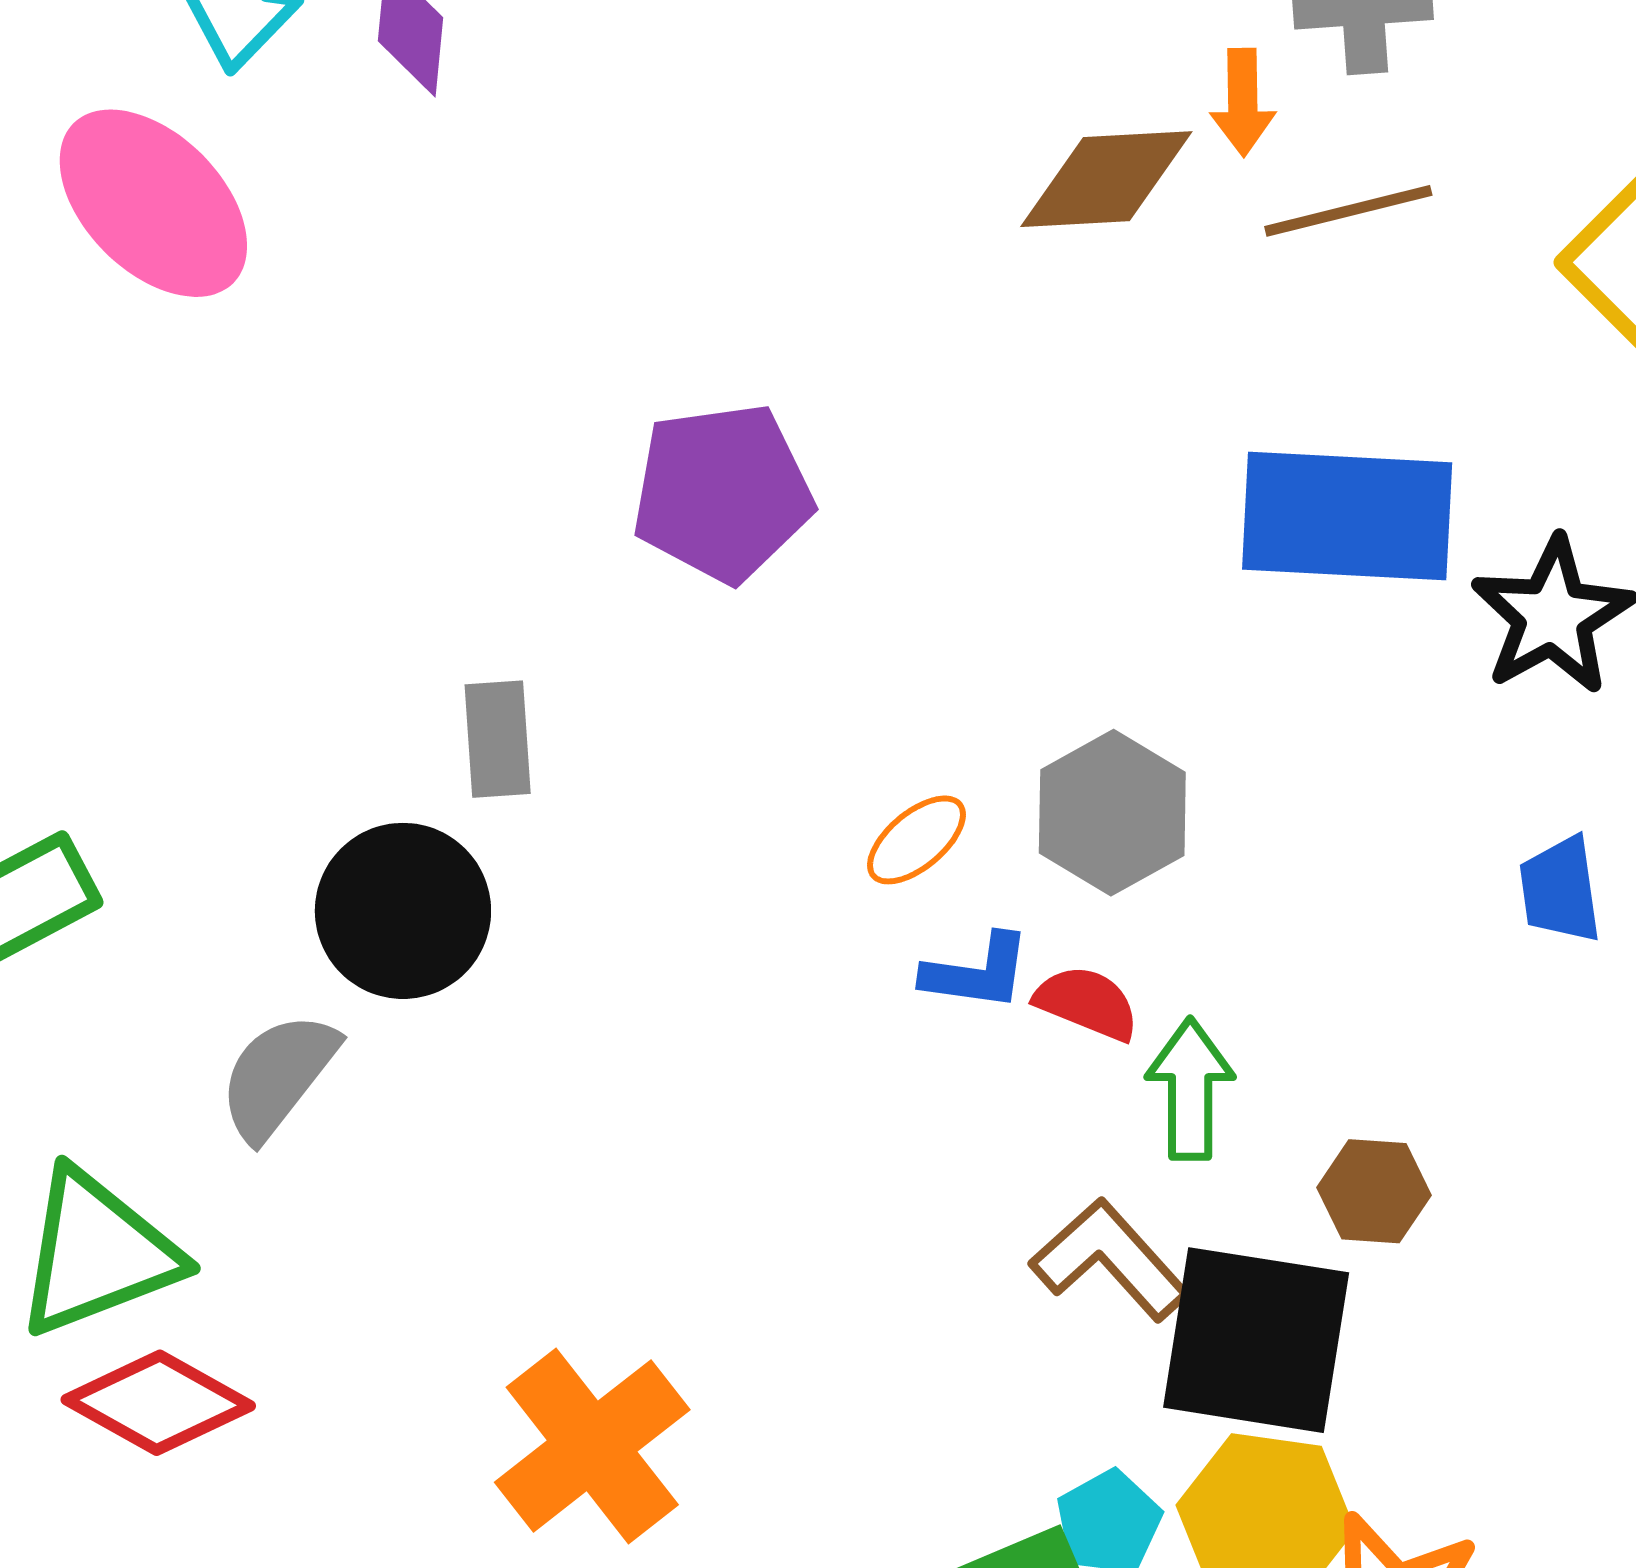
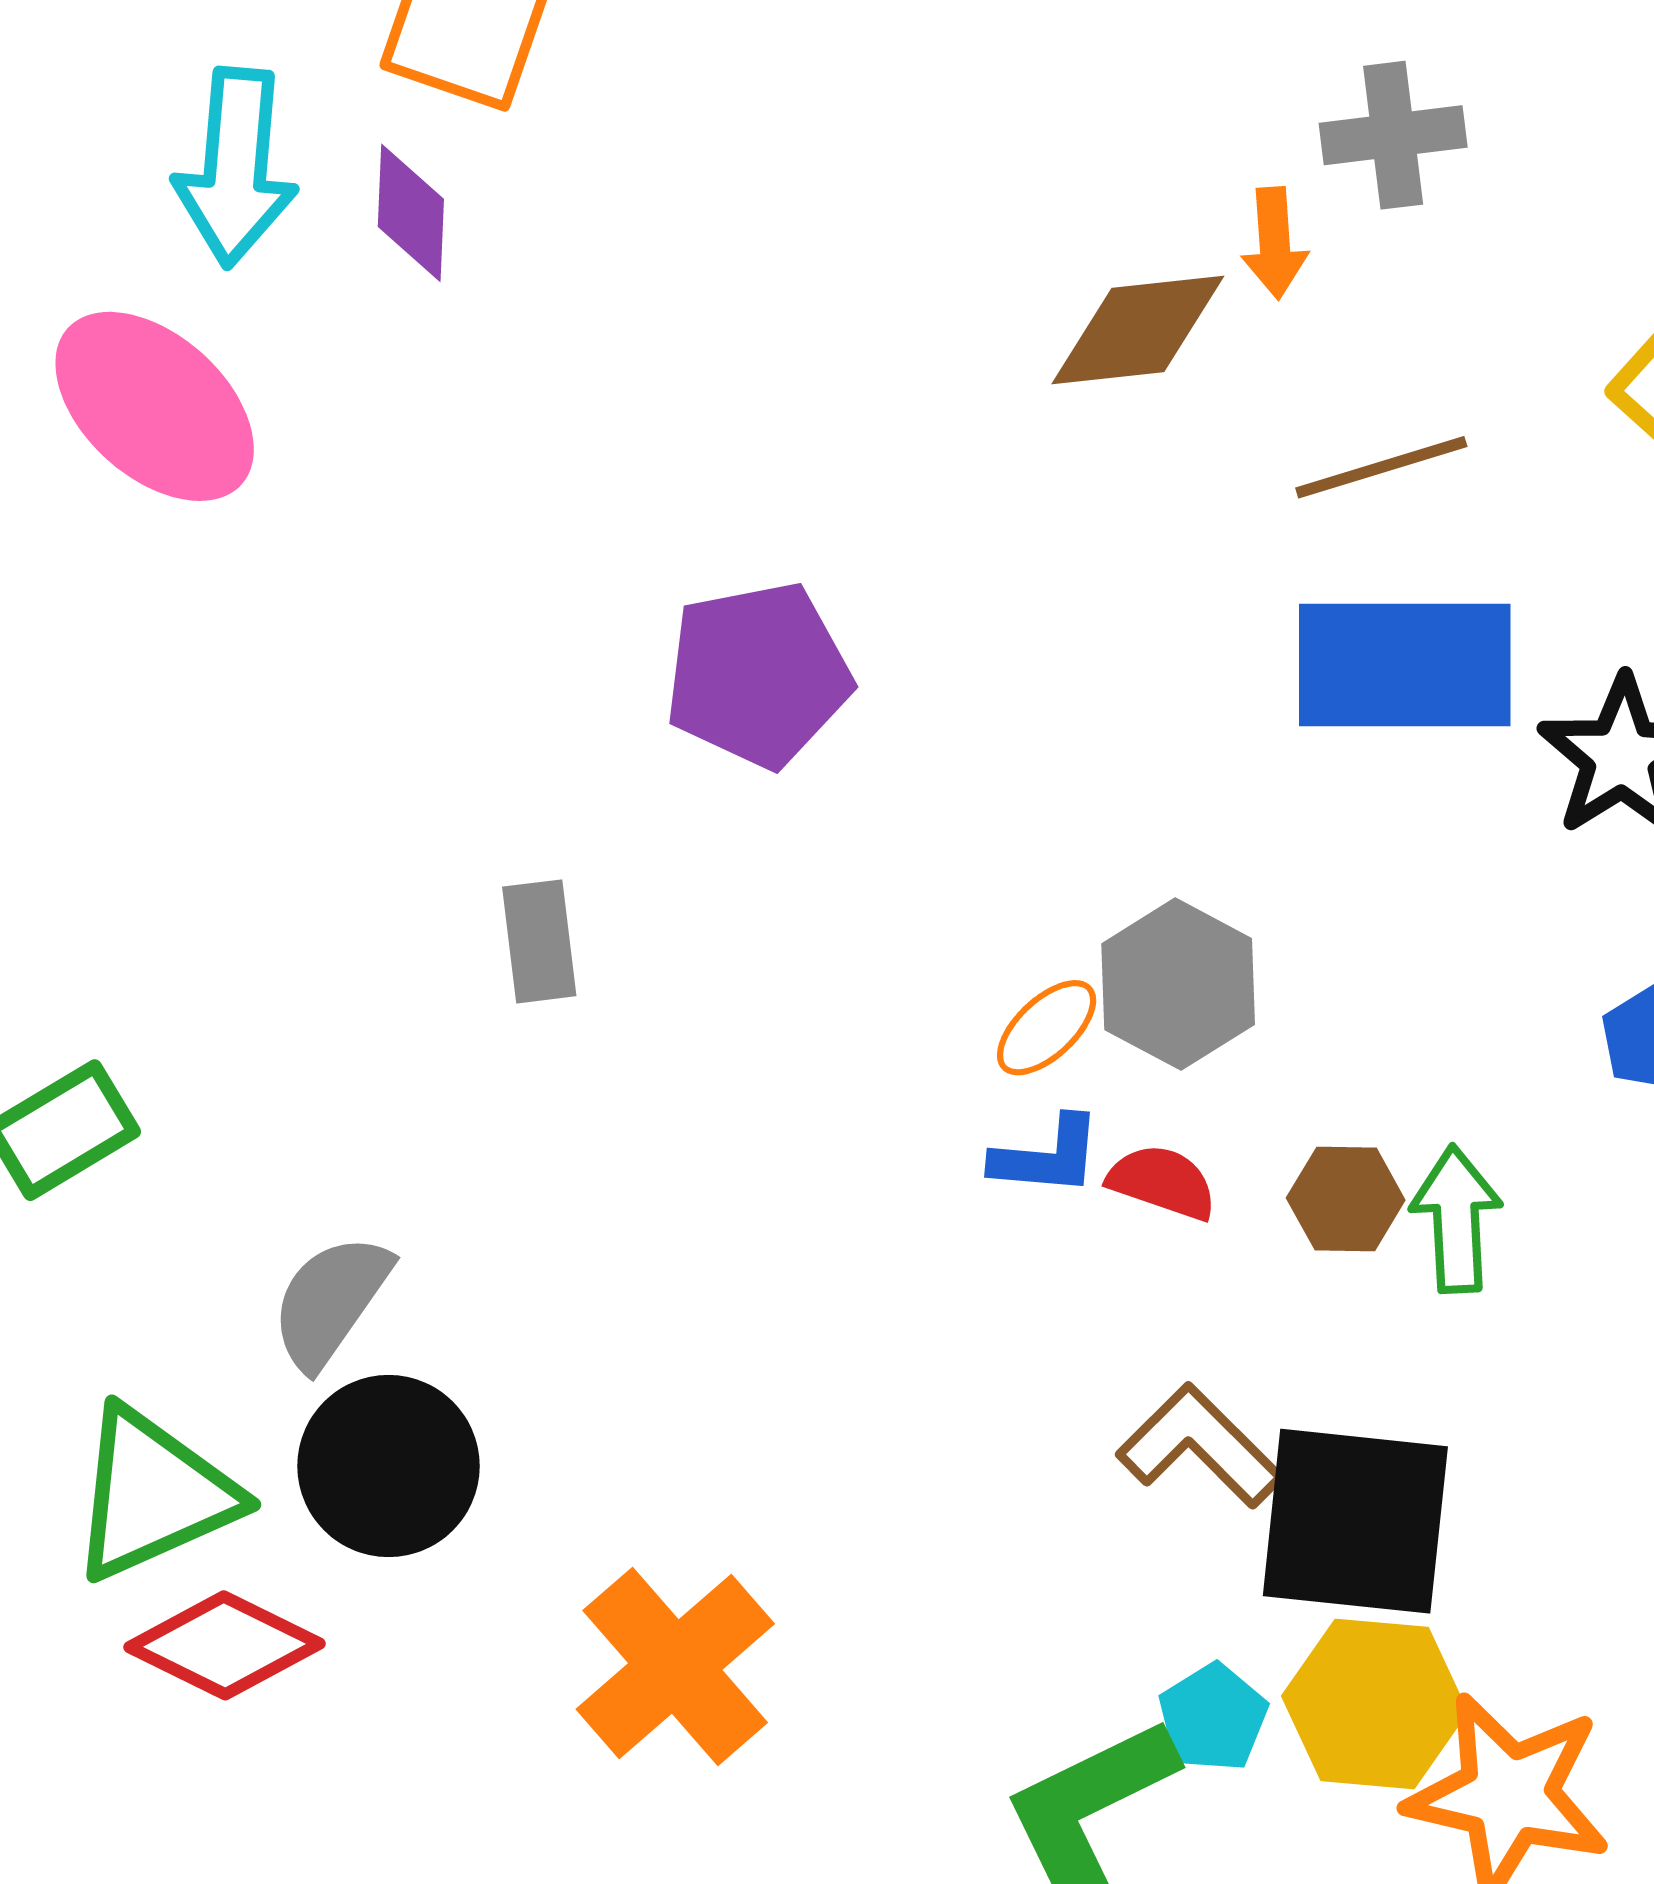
brown line: (1348, 211) -> (1381, 467), moved
orange ellipse: (916, 840) -> (1047, 1028), moved
black circle: (403, 911) -> (388, 1466), moved
green arrow: (1190, 1089) -> (1456, 1219), moved
brown hexagon: (1374, 1191) -> (1346, 1199), moved

